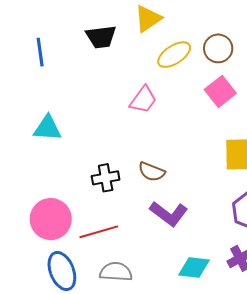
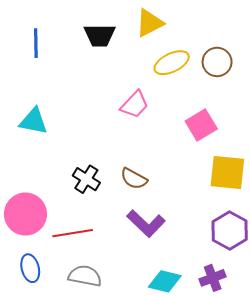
pink square: (220, 91) -> (201, 125), moved
black cross: (106, 178) -> (86, 179), turned 36
blue ellipse: (62, 271) -> (30, 268), size x0.7

